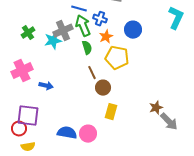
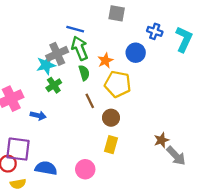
blue cross: (100, 19) -> (155, 31), moved
green cross: (28, 33) -> (54, 85), moved
brown circle: (103, 88) -> (111, 118), moved
blue semicircle: (67, 133) -> (46, 168), moved

